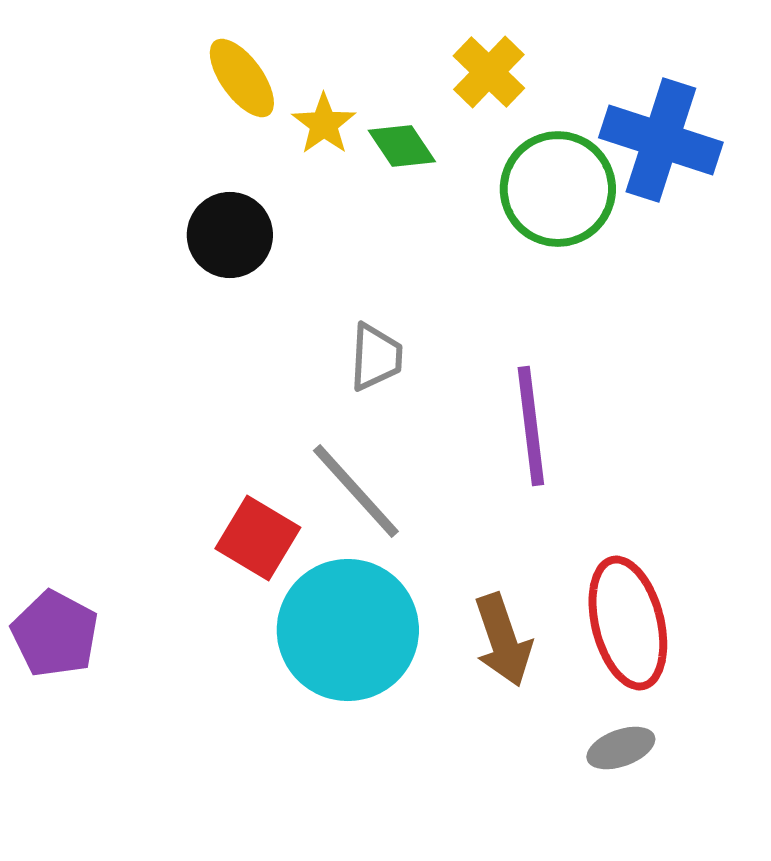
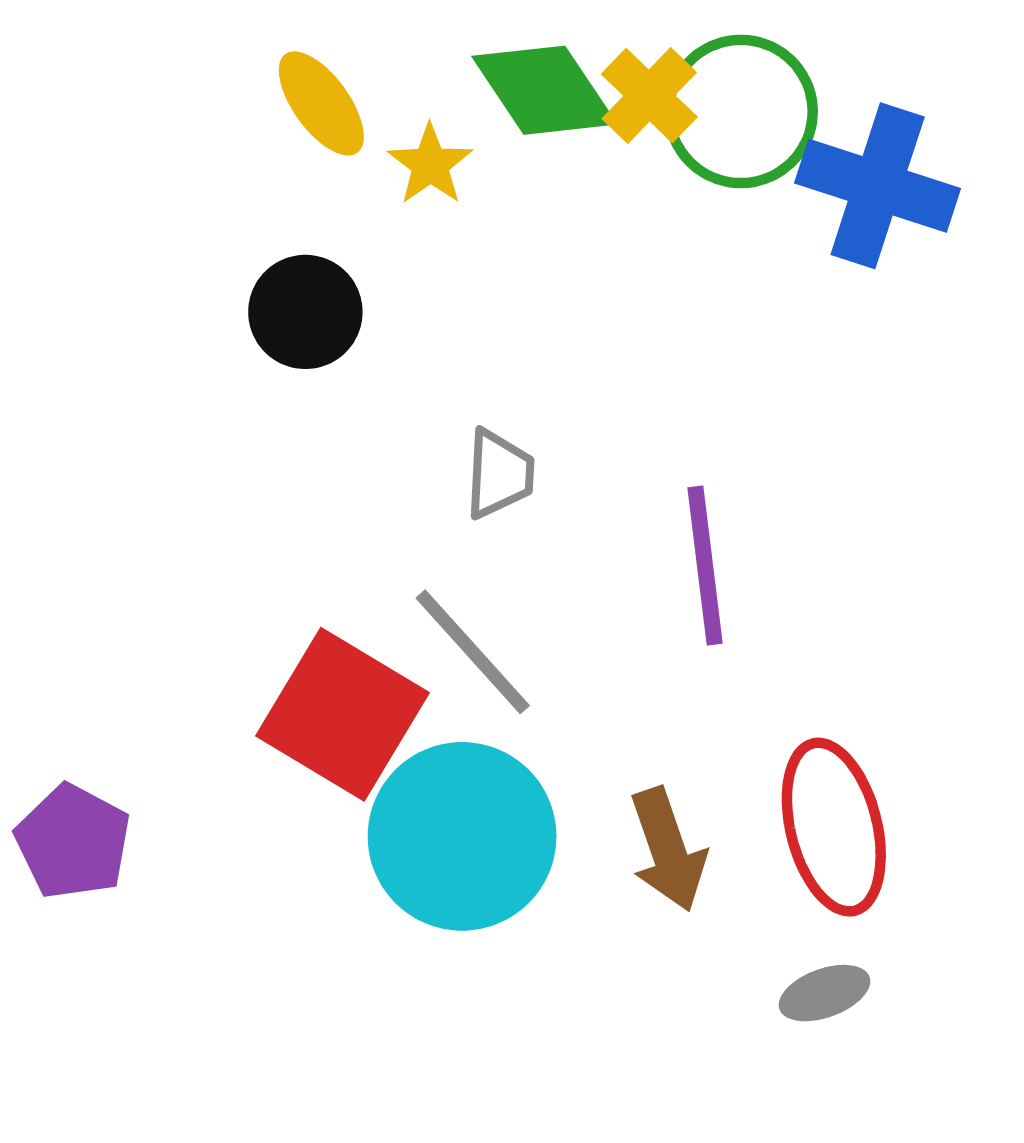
green diamond: (402, 146) -> (544, 90), moved, size x1.6
green circle: (558, 189) -> (741, 111), moved
red square: (258, 538) -> (343, 714), size x1.5

